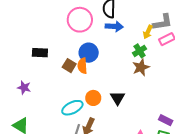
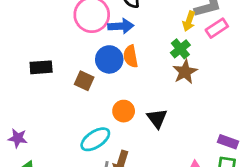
blue arrow: (114, 26) -> (121, 26), moved
orange semicircle: (82, 66) -> (131, 56), moved
purple star: (24, 88) -> (18, 138), moved
orange circle: (93, 98) -> (124, 111), moved

